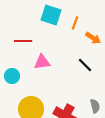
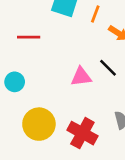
pink triangle: (42, 62) -> (81, 77), moved

